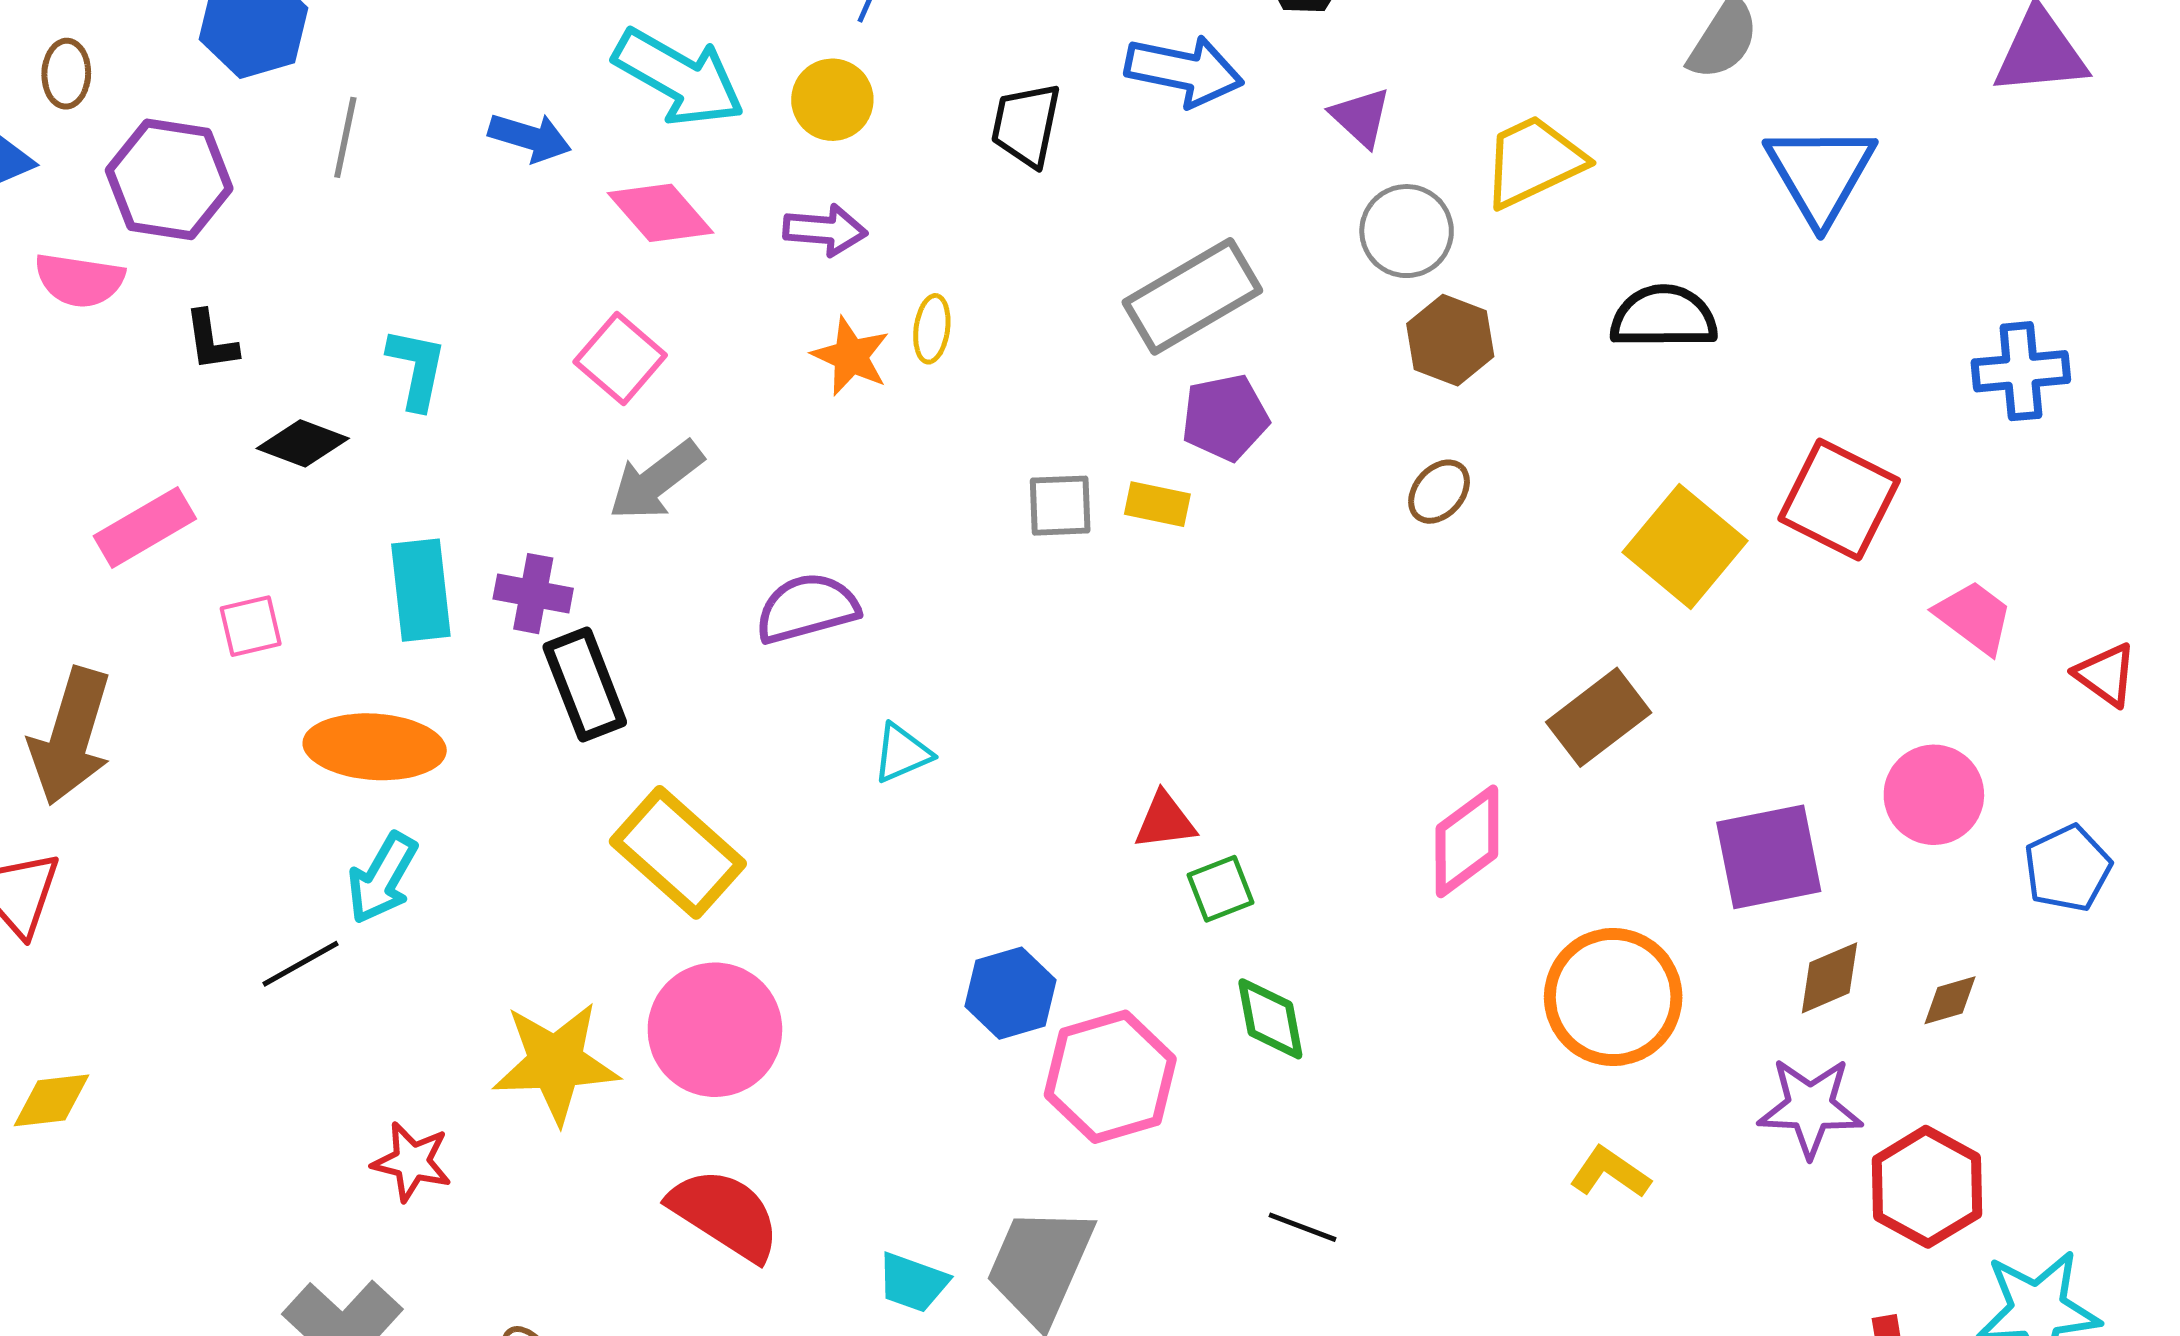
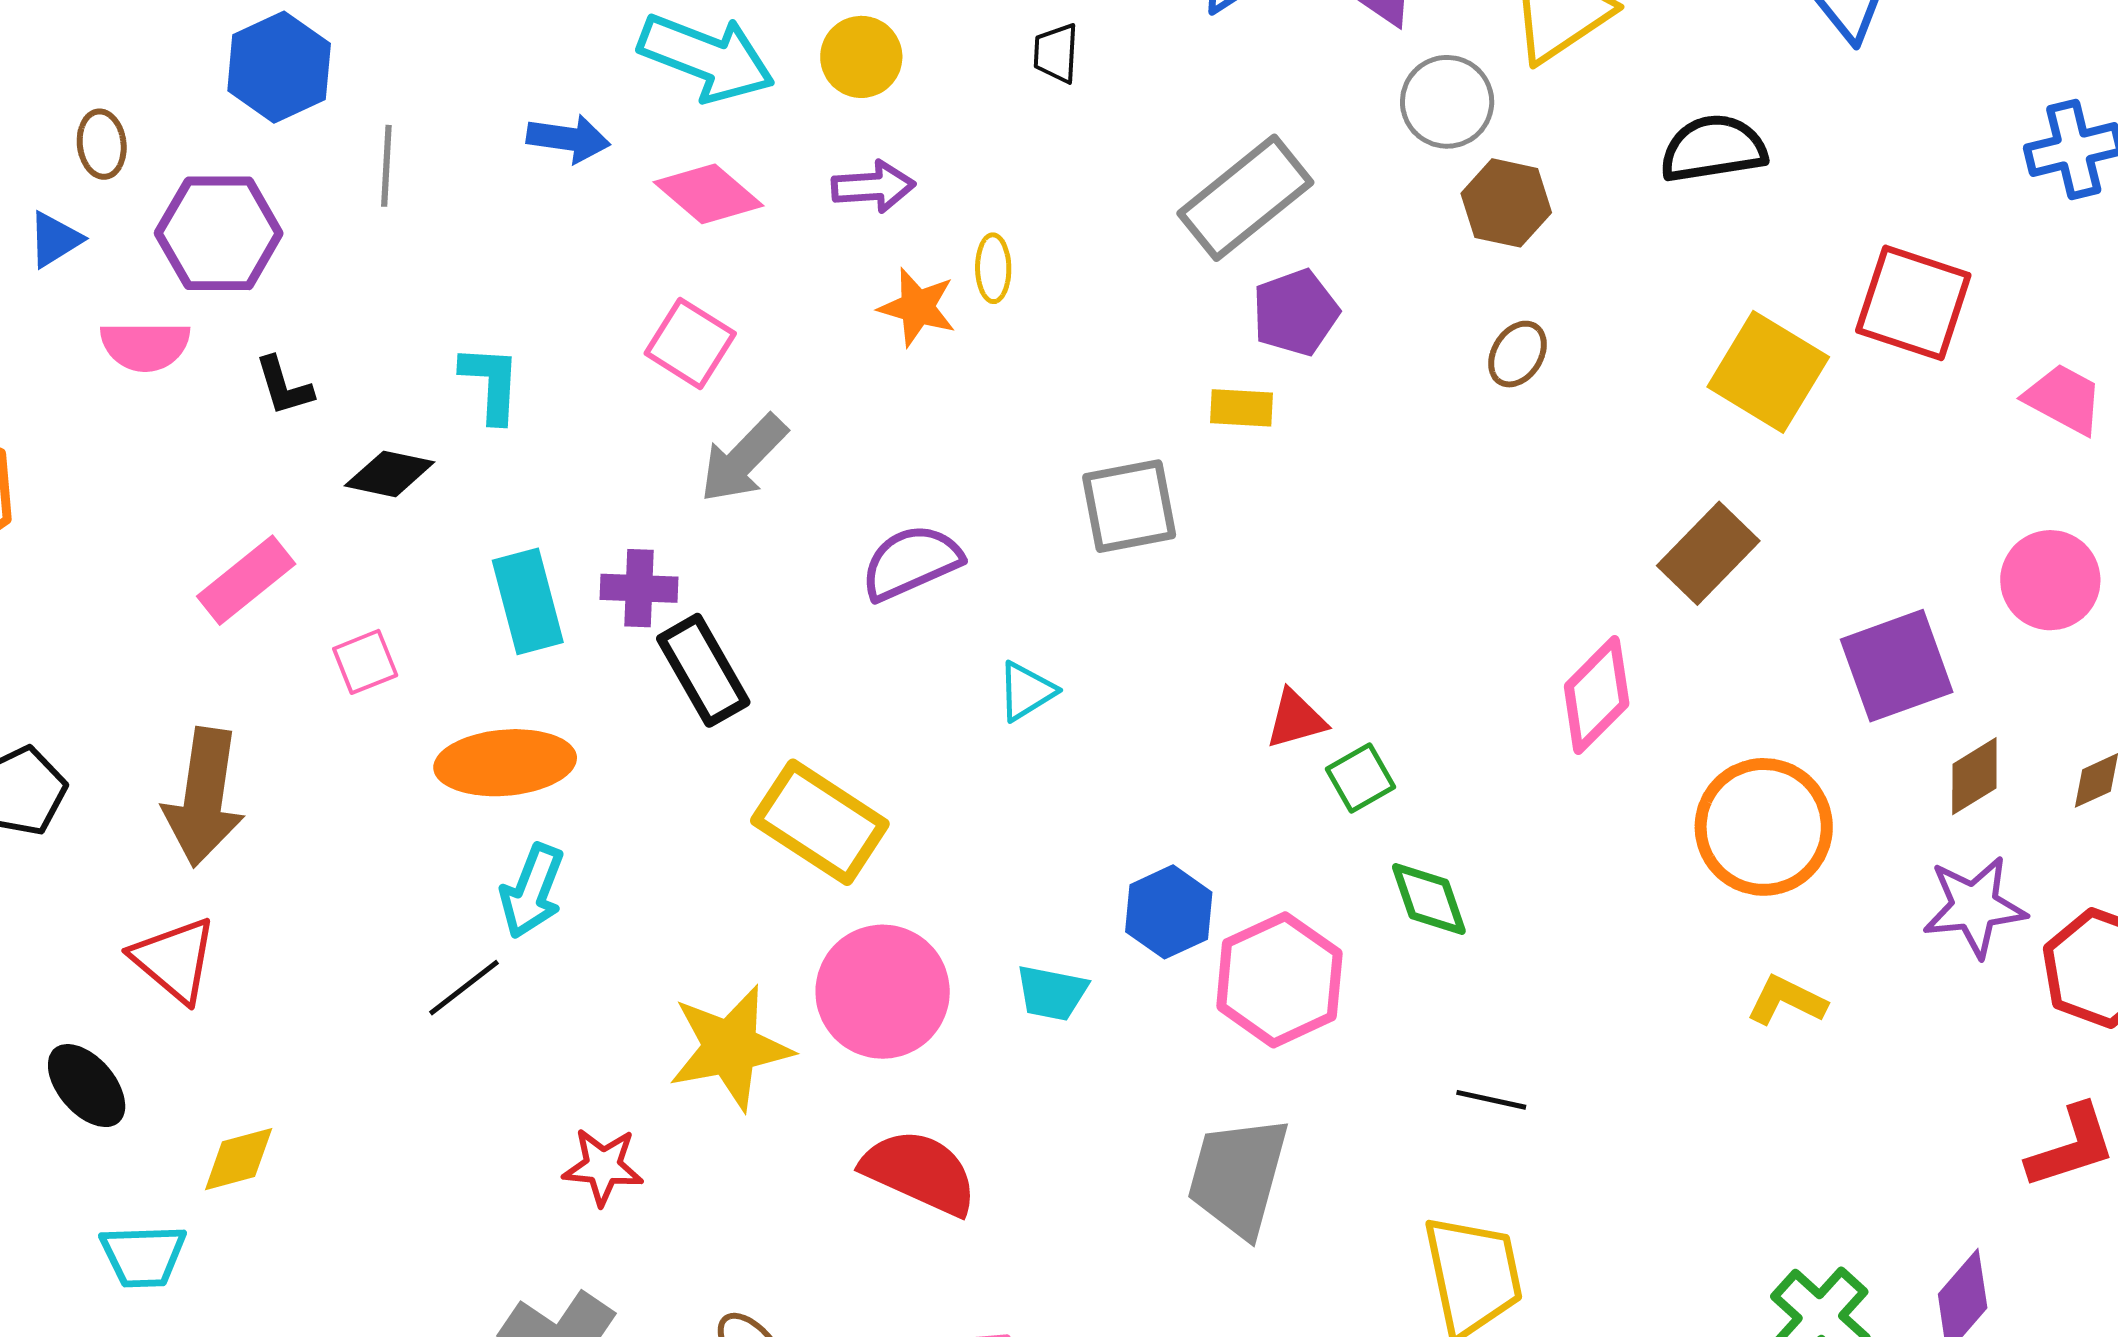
black trapezoid: (1026, 125) -> (1056, 53), size x0.7
gray square: (1060, 506) -> (1129, 506), moved, size x1.4
cyan trapezoid: (913, 1282) -> (1052, 993), moved

